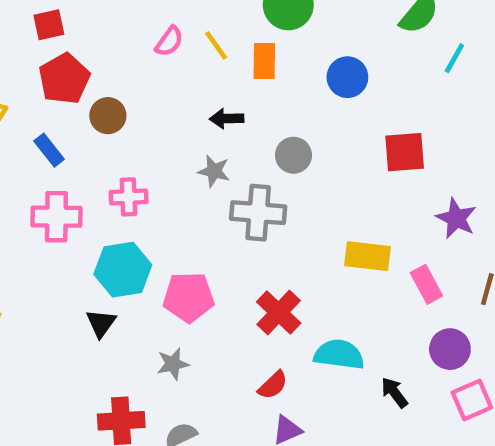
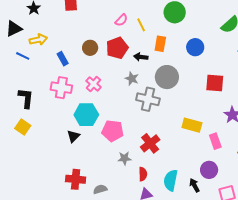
orange rectangle: (264, 61) -> (160, 44), moved
red pentagon: (64, 79) -> (117, 48), moved
gray circle: (293, 155) -> (167, 77), size x1.5
pink cross: (129, 197) -> (94, 84), turned 35
purple circle: (450, 349) -> (209, 170), moved
cyan semicircle: (339, 355) -> (171, 180), moved, turned -95
gray star: (173, 364) -> (124, 158), moved
red semicircle: (273, 385) -> (143, 174), turned -56

